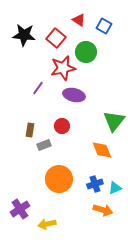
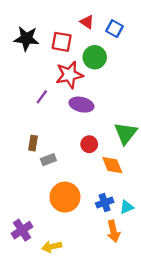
red square: (56, 38) -> (62, 42), turned -30
red circle: (62, 126) -> (89, 144), moved
orange arrow: (103, 210) -> (113, 231), turned 60

